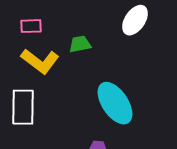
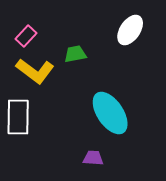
pink rectangle: (31, 26) -> (26, 36), turned -45

